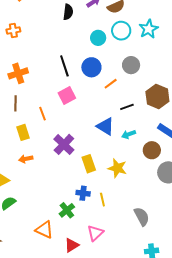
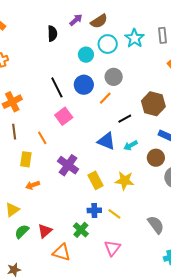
gray circle: (131, 65) -> (114, 77), moved
yellow rectangle: (23, 132) -> (26, 159), turned 35
yellow line: (102, 200) -> (114, 214), turned -32
red triangle: (72, 245) -> (45, 231), moved

